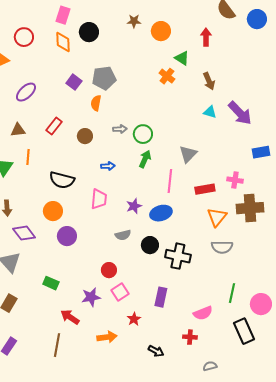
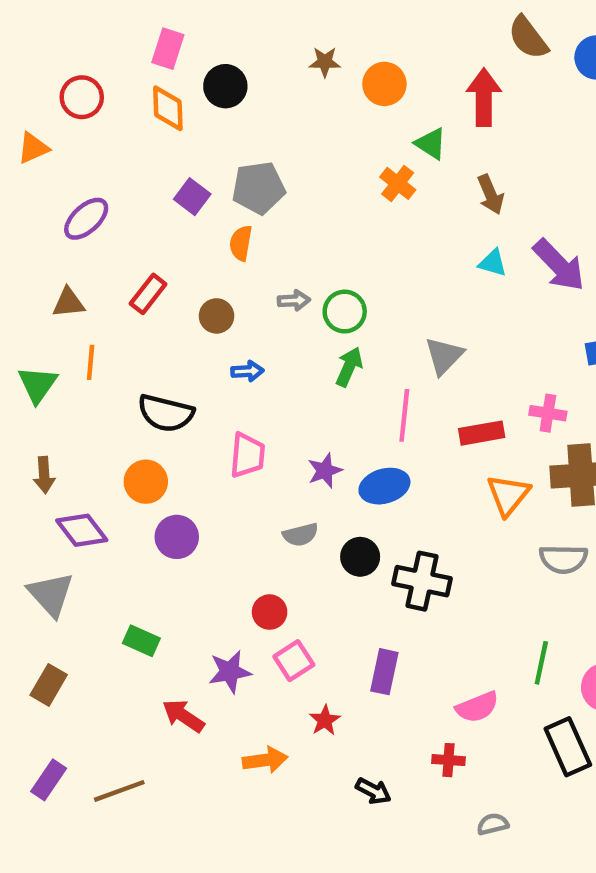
red arrow: (206, 37) -> (484, 97), size x1.4
blue arrow: (108, 166) -> (247, 371), moved
gray semicircle: (222, 247) -> (563, 559), moved
brown line: (57, 345) -> (119, 791), moved, turned 60

